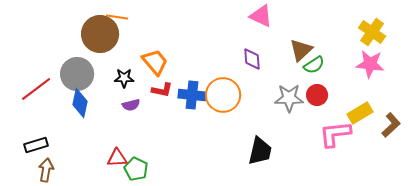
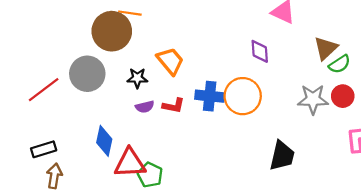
purple diamond: (252, 59) -> (260, 51), moved
red L-shape: (162, 90) -> (173, 106), moved
blue diamond: (80, 103) -> (104, 141), moved
red triangle: (117, 158) -> (130, 163), size x1.5

